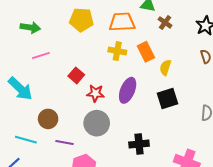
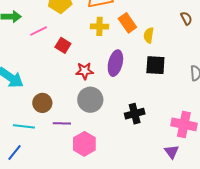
pink line: (41, 56) -> (39, 31), moved
red square: (76, 75) -> (63, 45), moved
black square: (167, 99) -> (155, 65), turned 30

